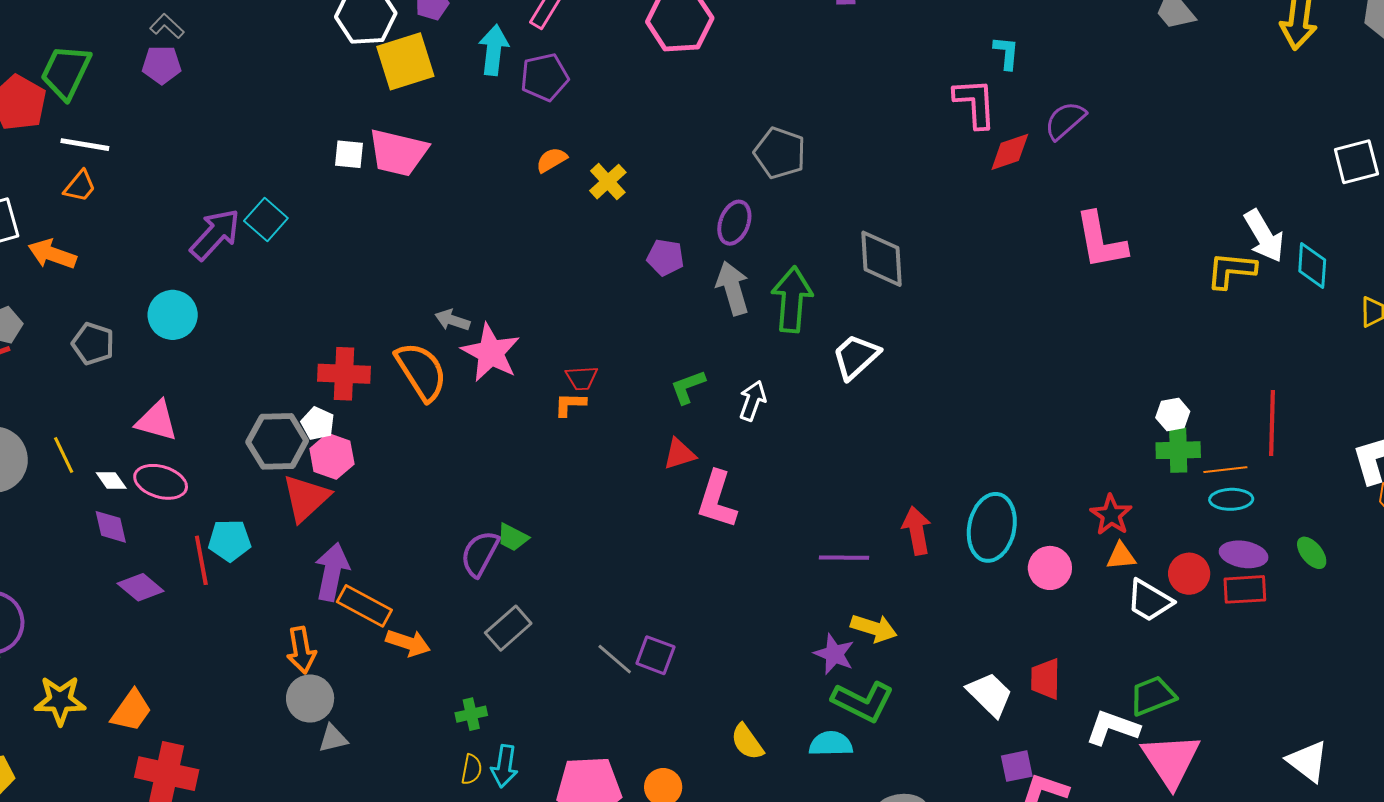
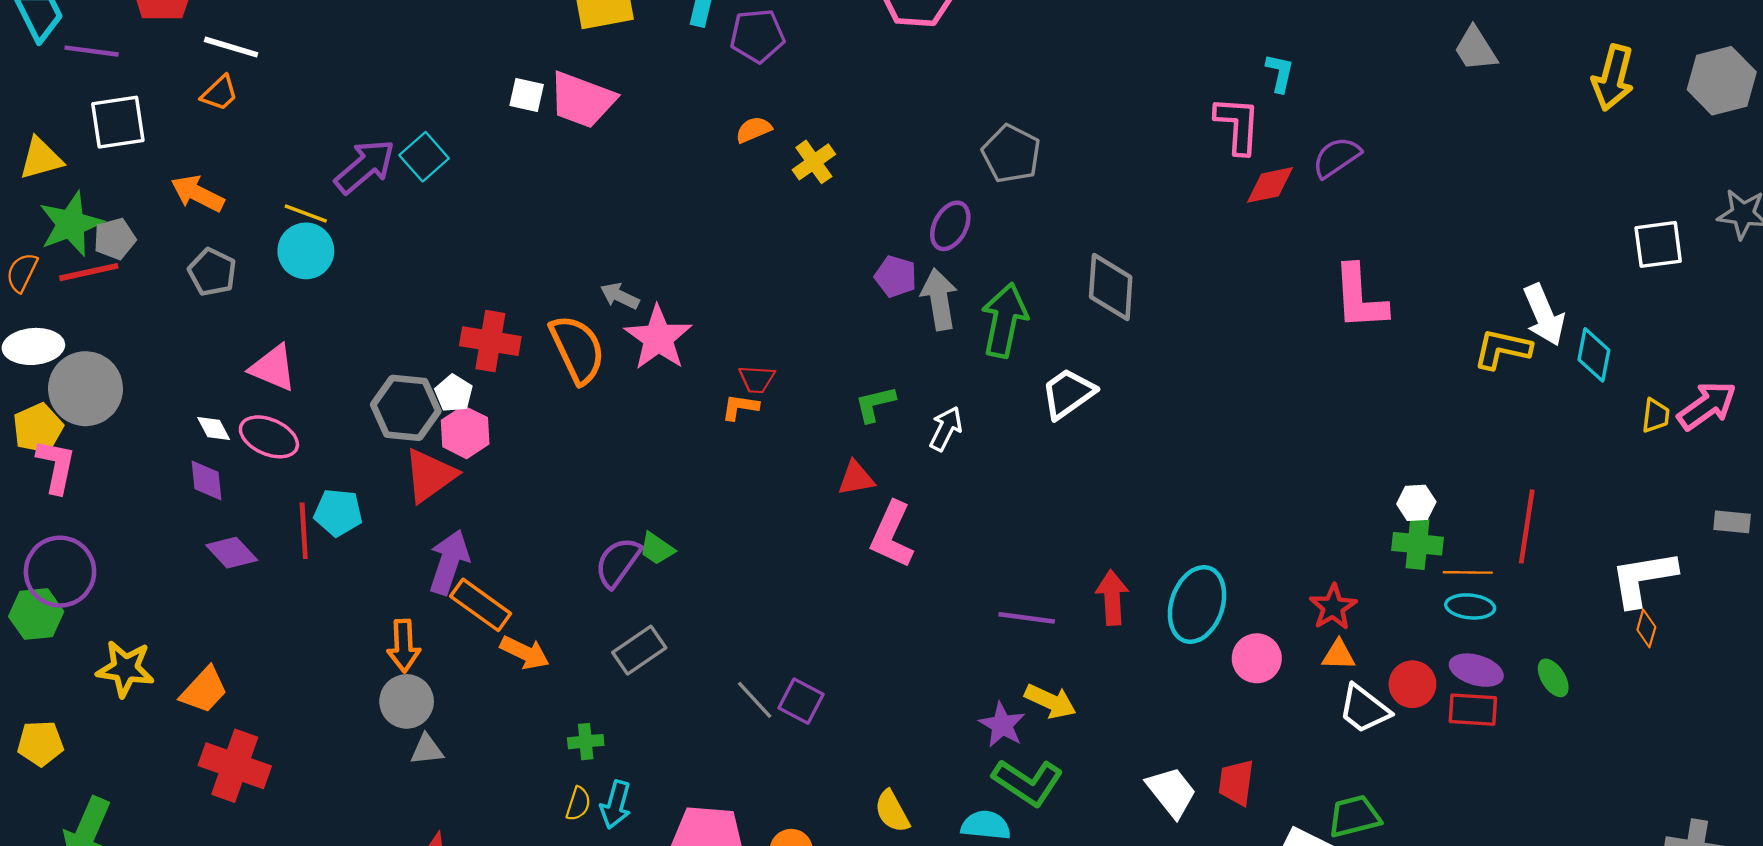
orange arrow: (52, 254) -> (197, 193), moved
purple pentagon: (665, 257) -> (896, 276), moved
yellow line: (64, 455) -> (306, 213), moved, turned -51

